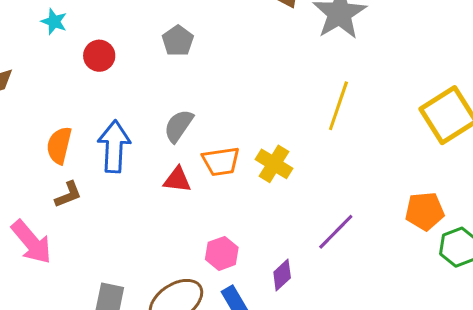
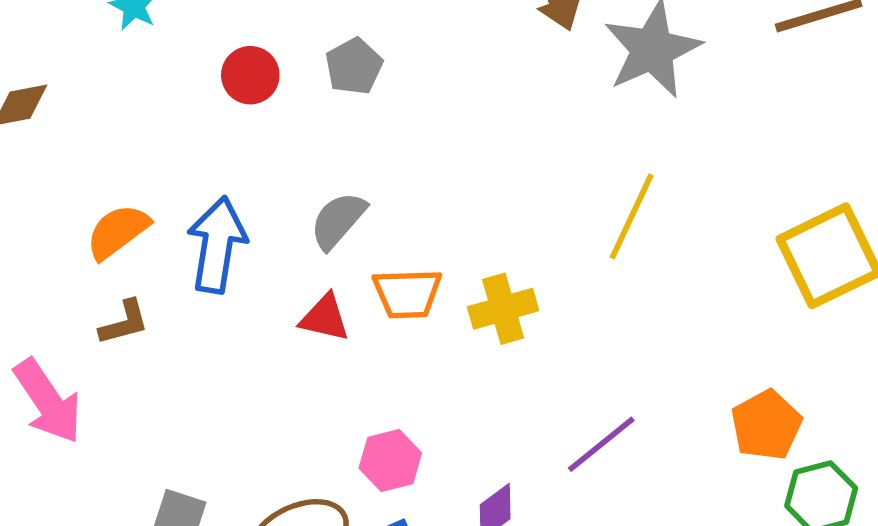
red circle: (99, 56) -> (250, 75), moved
orange semicircle: (59, 145) -> (118, 232), turned 33
yellow cross: (274, 164) -> (503, 309), turned 36
orange pentagon: (425, 211) -> (766, 425), turned -30

